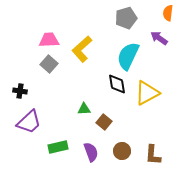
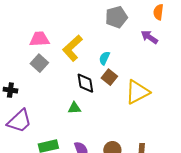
cyan semicircle: (128, 56) -> (104, 58), moved, size x0.5
black diamond: (117, 84) -> (85, 83), moved
brown square: (104, 122) -> (109, 77), moved

